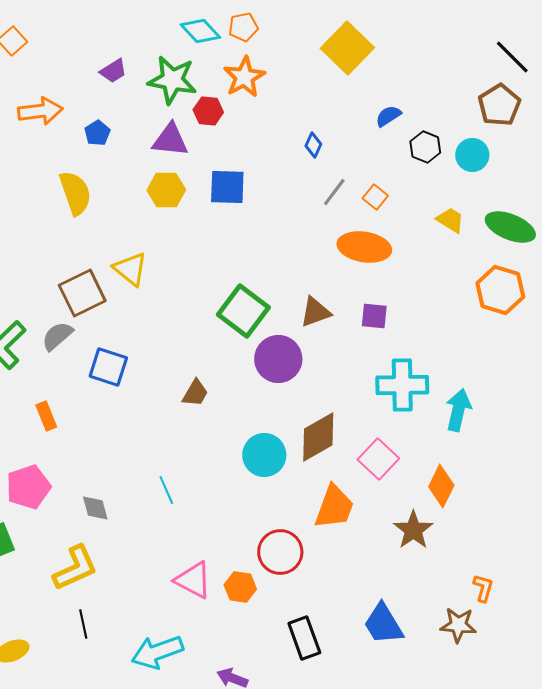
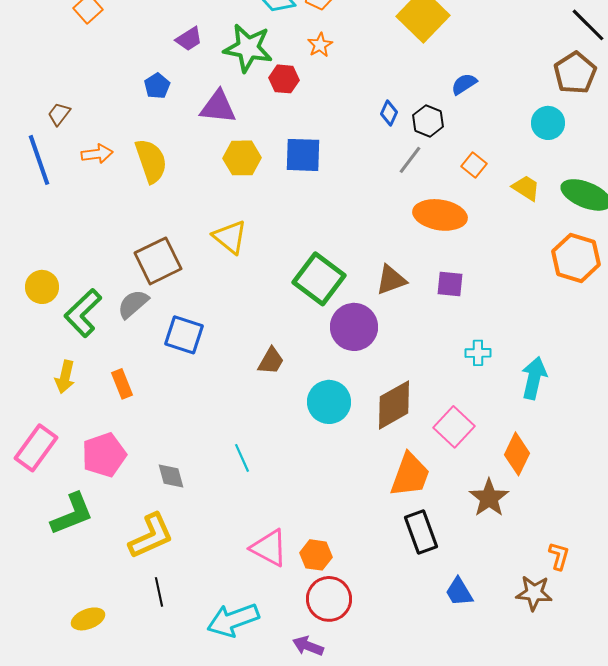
orange star: (244, 77) -> (320, 45), size x0.6
orange arrow: (40, 111) -> (97, 154), moved, size x0.7
blue pentagon: (97, 133) -> (157, 86), moved
purple triangle: (170, 140) -> (218, 107), moved
black hexagon: (425, 147) -> (428, 121), moved
orange square: (375, 197) -> (474, 165), moved
yellow triangle: (130, 269) -> (230, 237), moved
cyan cross: (402, 385) -> (478, 353), size x0.5
cyan circle: (264, 455) -> (329, 402), moved
red circle: (280, 552) -> (329, 599), moved
blue trapezoid: (383, 624) -> (459, 592), size x0.7
black rectangle: (304, 638) -> (421, 532), moved

